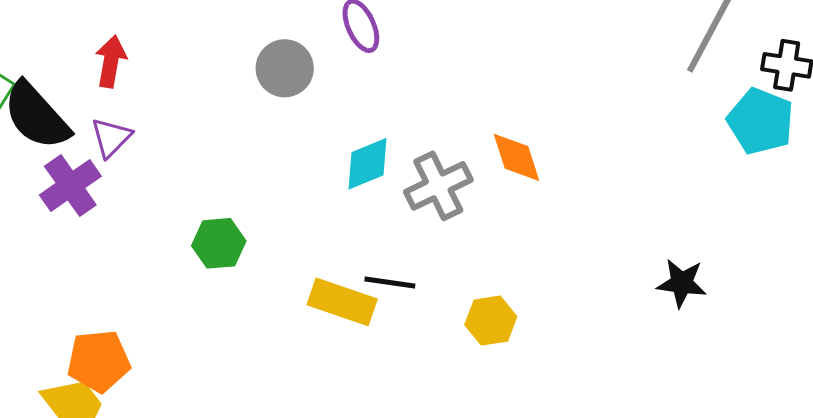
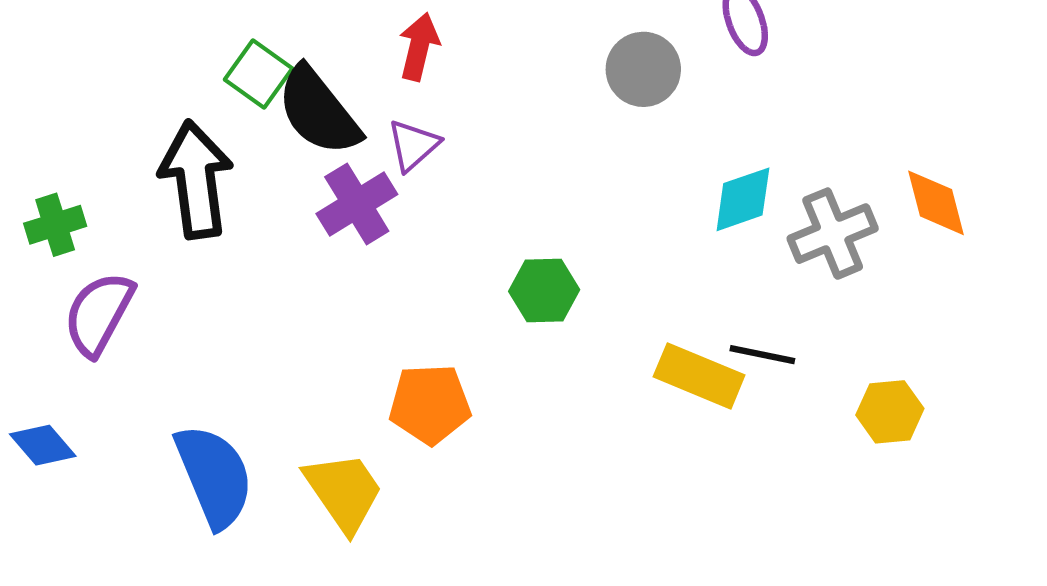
orange pentagon: (99, 361) -> (430, 404), moved

